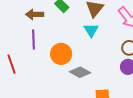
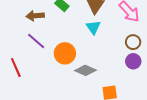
purple line: (34, 40) -> (36, 41), turned -42

